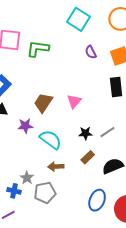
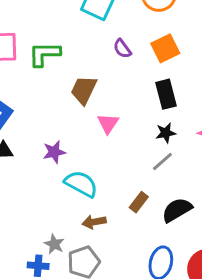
brown trapezoid: (43, 103) -> (84, 90), moved
purple star: (25, 126) -> (54, 152), moved
black star: (85, 133) -> (166, 133), moved

